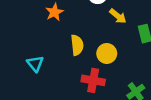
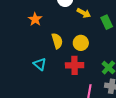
cyan triangle: (35, 64) -> (40, 64), moved

